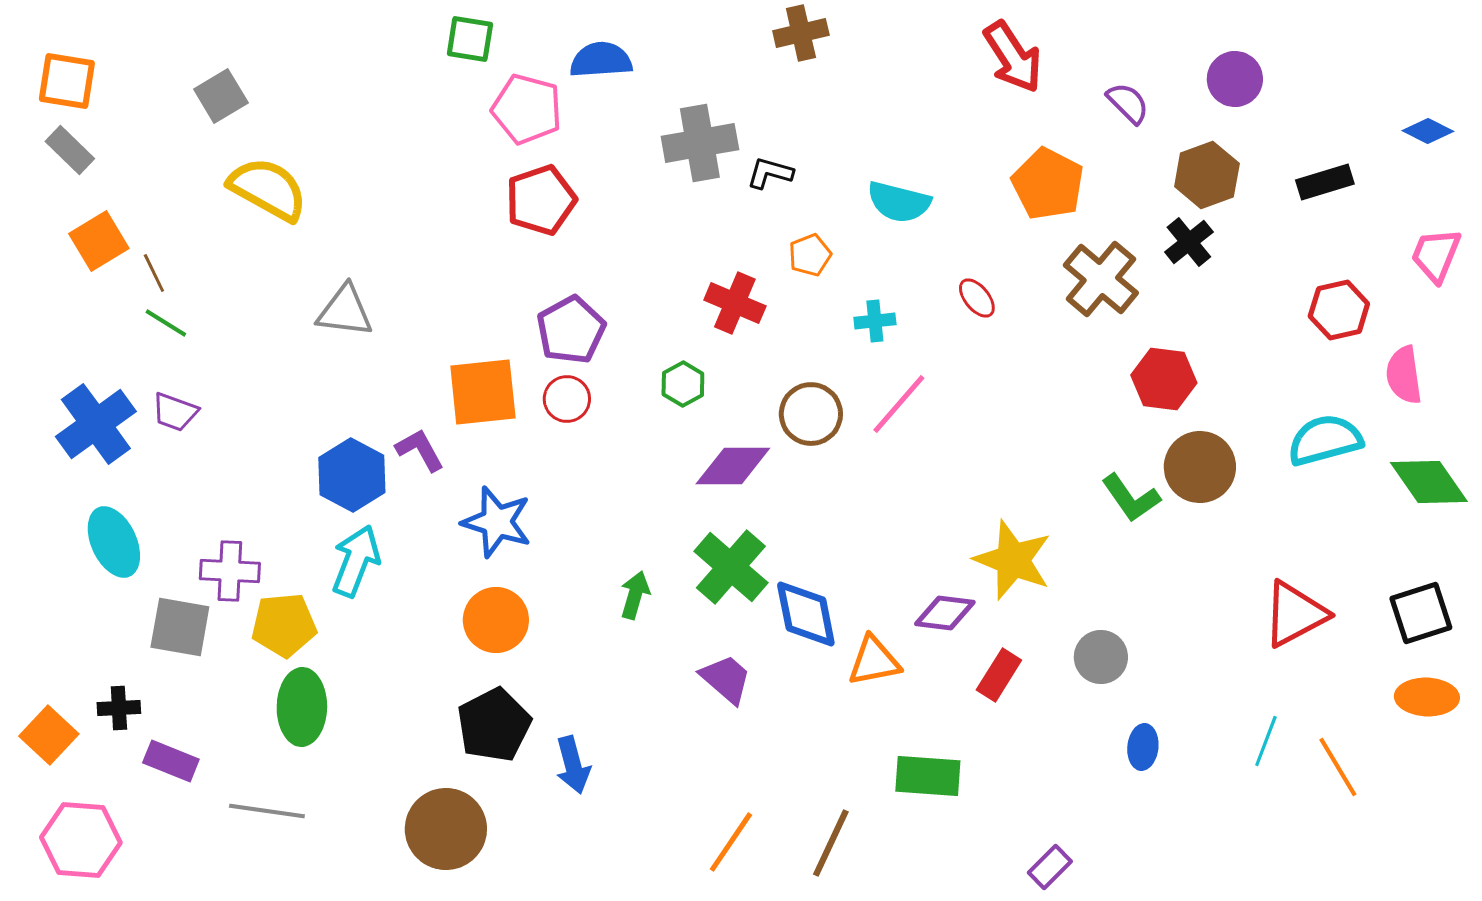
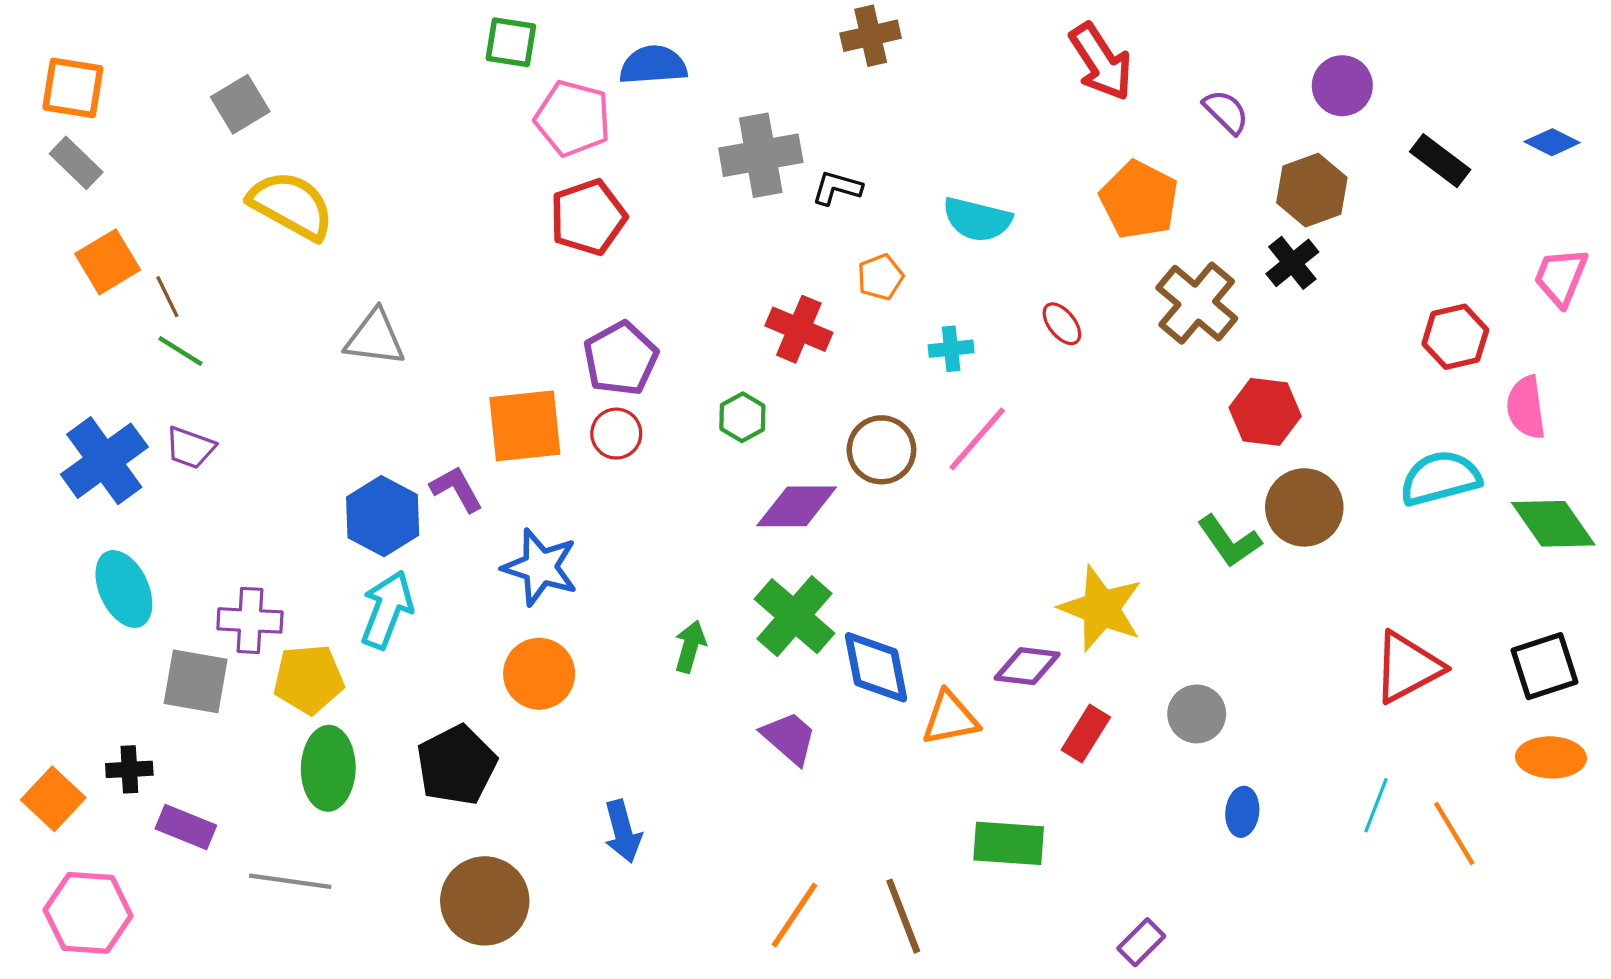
black rectangle: (1325, 182) -> (1440, 161), moved, turned 54
black pentagon: (494, 725) -> (456, 765), moved
brown line: (831, 843) -> (903, 916), turned -46

